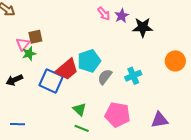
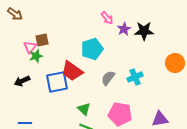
purple star: (122, 16) -> (124, 29), moved
cyan pentagon: (89, 61) -> (92, 49), moved
red trapezoid: (67, 69) -> (72, 71), turned 75
blue square: (51, 81) -> (57, 82), turned -35

